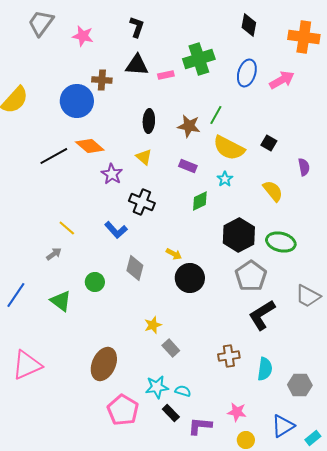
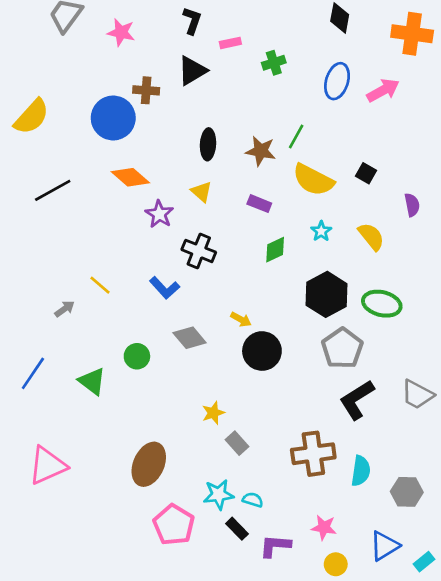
green cross: (199, 59) -> (274, 63), size x0.6
black triangle: (137, 65) -> (192, 71), turned -35
pink rectangle: (166, 75) -> (230, 43), moved
black line: (54, 156) -> (53, 190), moved
cyan star: (225, 179) -> (321, 231), moved
gray arrow: (54, 254) -> (65, 309), moved
gray diamond: (135, 268) -> (190, 338), turned -55
gray trapezoid: (308, 296) -> (417, 394), moved
brown cross: (229, 356) -> (313, 454), size x1.5

